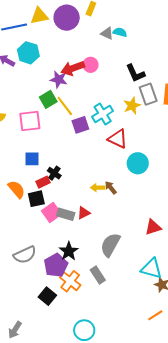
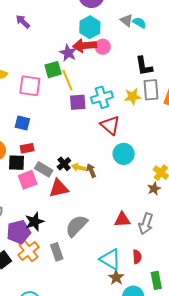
cyan hexagon: (28, 53) -> (90, 27), moved
black cross: (54, 173) -> (64, 164), moved
red triangle: (84, 213) -> (59, 188), size x1.5
gray rectangle: (66, 214) -> (44, 169), moved

